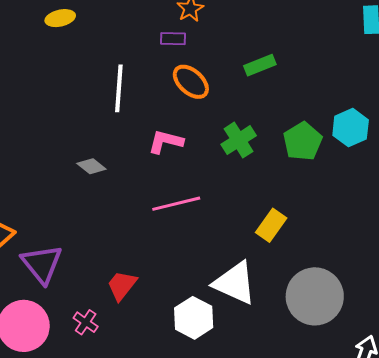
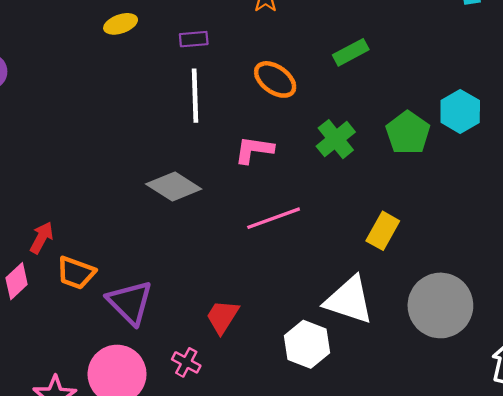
purple rectangle: (173, 39) -> (194, 39), moved
gray diamond: (91, 166) -> (174, 187), size x1.6

